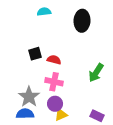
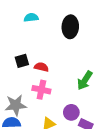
gray star: (29, 97) -> (16, 105), turned 30
purple circle: (55, 104) -> (71, 112), moved

